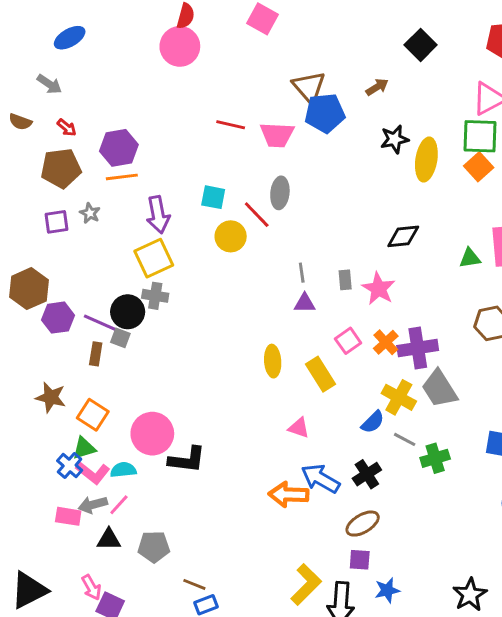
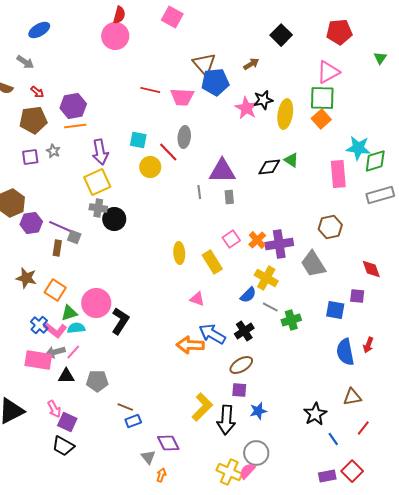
green triangle: (470, 258) -> (291, 160), moved, turned 42
pink star: (379, 289) -> (246, 108), moved
purple triangle: (305, 303) -> (222, 171), moved, size x1.8
black circle: (128, 312) -> (114, 219), moved
gray trapezoid: (439, 389) -> (313, 264), moved
green triangle: (84, 448) -> (69, 313), moved
black L-shape: (187, 460) -> (120, 321), turned -64
pink rectangle: (68, 516) -> (38, 360), size x1.5

